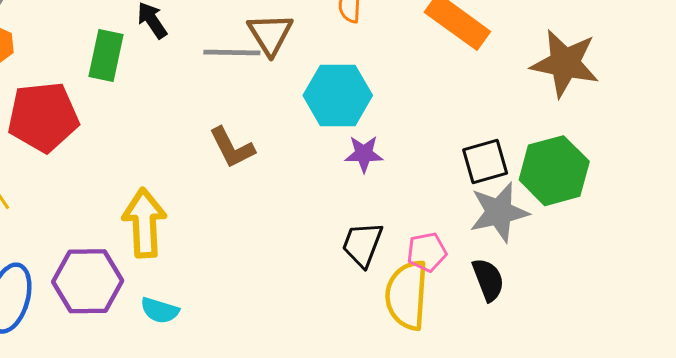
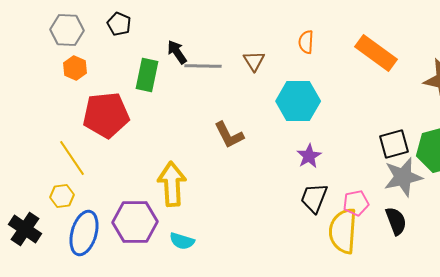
brown triangle: (270, 34) -> (254, 61), size x0.7
gray line: (232, 53) -> (203, 66), moved
purple star: (364, 154) -> (309, 156), moved, turned -30

